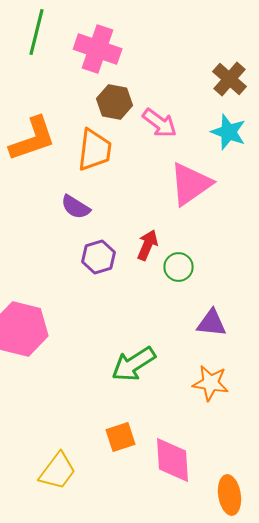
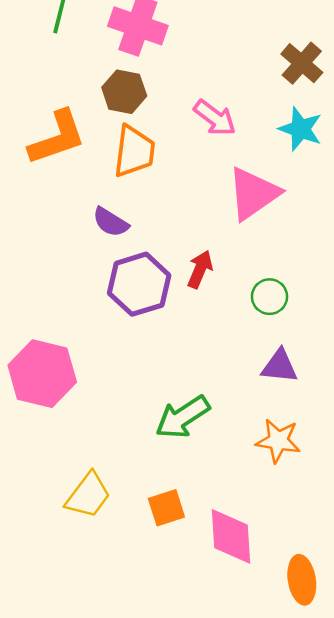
brown hexagon: (115, 102) -> (124, 92), moved
purple hexagon: (99, 257) -> (139, 284), size x1.5
green circle: (179, 267) -> (269, 297), moved
yellow trapezoid: (58, 471) -> (88, 495), moved

